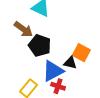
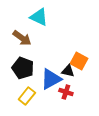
black pentagon: (40, 45) -> (23, 68), moved
red cross: (58, 86) -> (66, 92), moved

